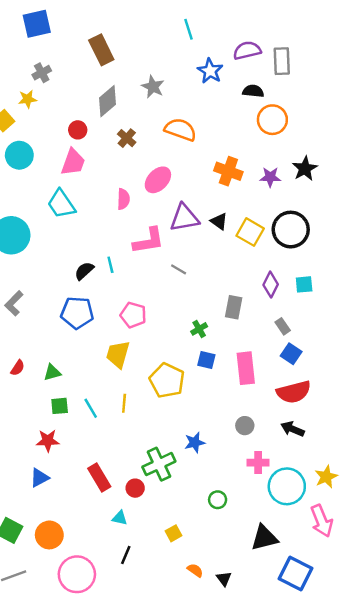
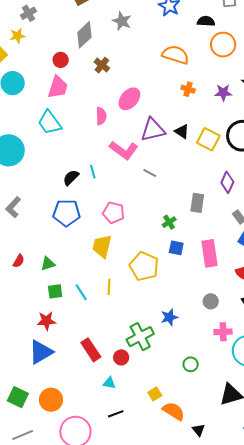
orange semicircle: (180, 130) -> (175, 55), moved
orange cross: (228, 171) -> (188, 89), size x0.6
pink L-shape: (149, 241) -> (124, 150), turned 48
blue triangle: (40, 478) -> (41, 352), size x1.5
black line: (126, 555) -> (116, 414), turned 49
orange semicircle: (195, 570) -> (174, 411), moved, size x1.6

